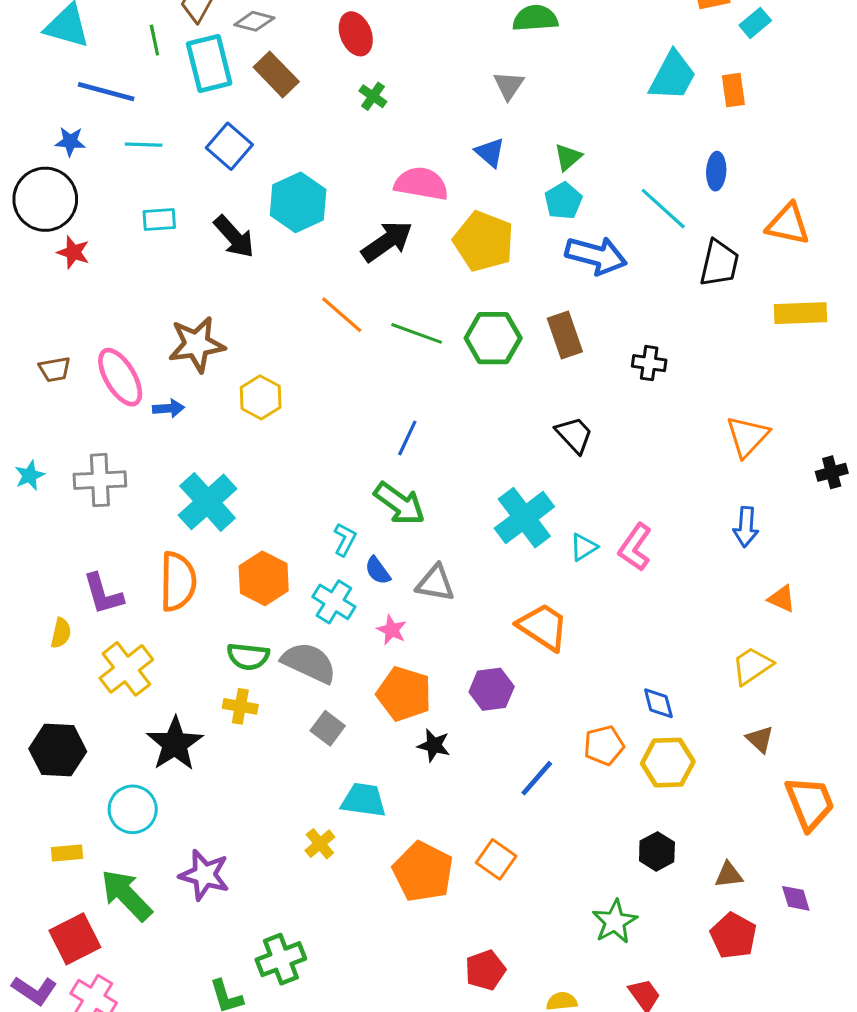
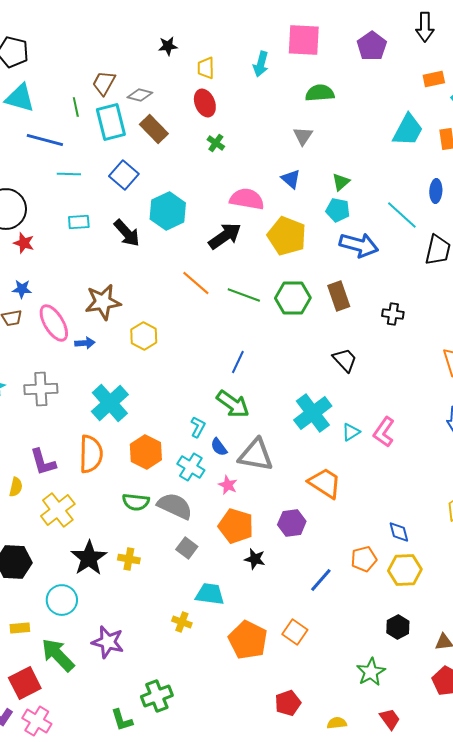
blue star: (70, 142) -> (22, 289), moved
cyan pentagon: (563, 201) -> (338, 210), turned -30
gray triangle: (435, 583) -> (256, 455), size x1.4
yellow cross: (240, 706) -> (129, 559), moved
yellow cross: (320, 844) -> (182, 622), turned -30

